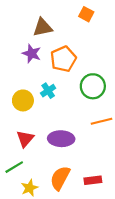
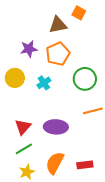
brown triangle: (43, 27) -> (58, 25), moved
purple star: (32, 54) -> (29, 49), turned -30
yellow circle: (23, 100) -> (15, 78), moved
green line: (14, 167) -> (24, 149), moved

